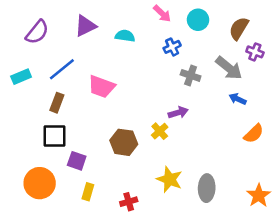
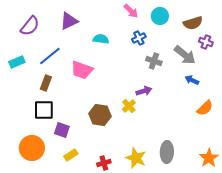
brown semicircle: (239, 28) -> (193, 23), turned -138
cyan semicircle: (125, 36) -> (101, 39), moved
yellow star: (170, 179) -> (136, 158), moved
yellow rectangle: (88, 192) -> (71, 155), turned 40

